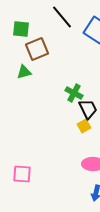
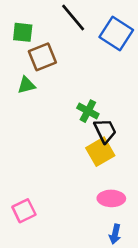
yellow square: (84, 126) -> (100, 152), size x1.6
pink square: (22, 174) -> (24, 211), turned -30

